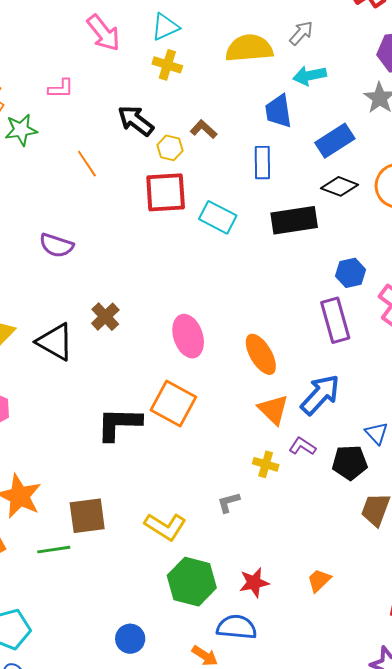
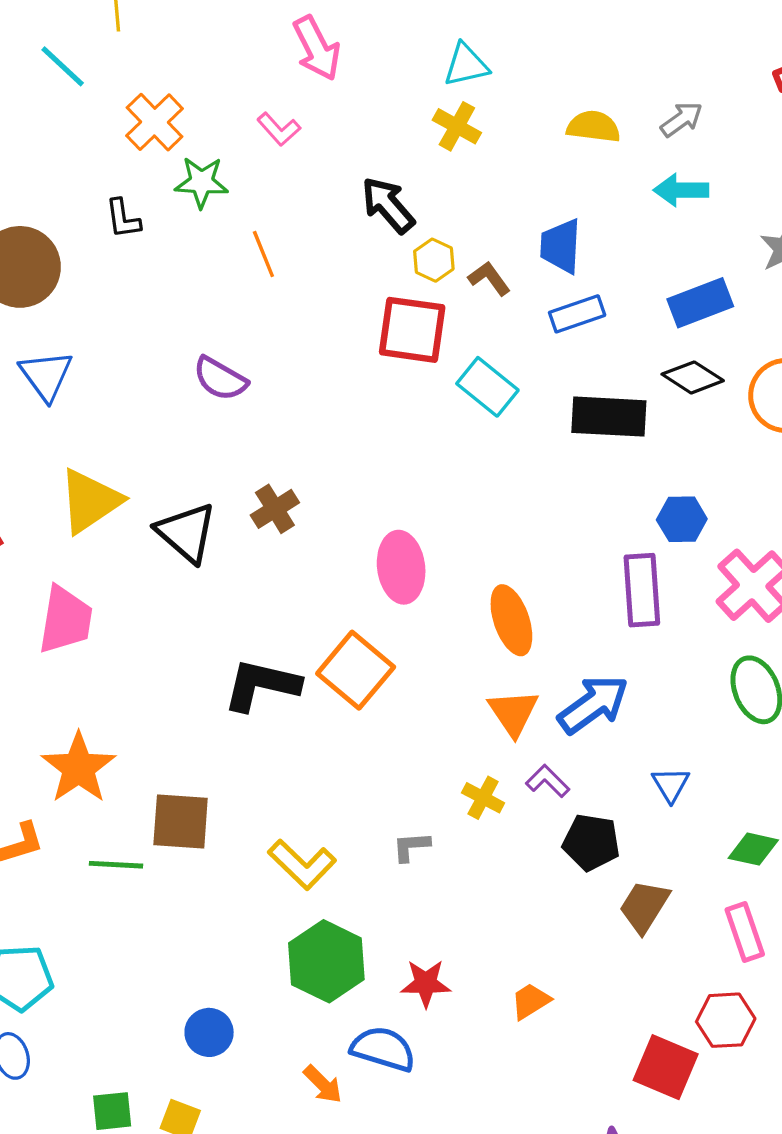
pink arrow: (104, 33) -> (317, 48), moved
yellow semicircle: (249, 48) -> (593, 127), size x0.7
pink L-shape: (61, 88) -> (279, 129), turned 36
blue trapezoid: (278, 111) -> (561, 246), moved
brown L-shape: (204, 129) -> (489, 278), moved
blue rectangle: (262, 163) -> (577, 314), turned 60
orange line: (87, 164) -> (263, 254), moved
black pentagon: (350, 463) -> (591, 842), moved

